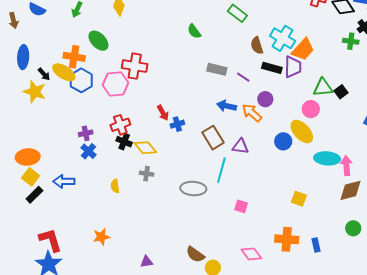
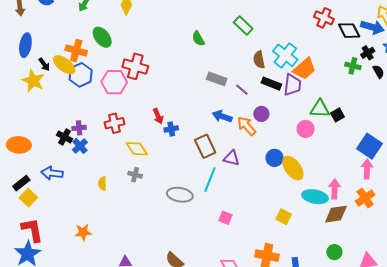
yellow ellipse: (302, 132) -> (293, 168), moved
black cross: (124, 142) -> (64, 137), moved
cyan ellipse: (327, 158) -> (315, 197), moved
yellow square: (31, 177) -> (28, 198), moved

